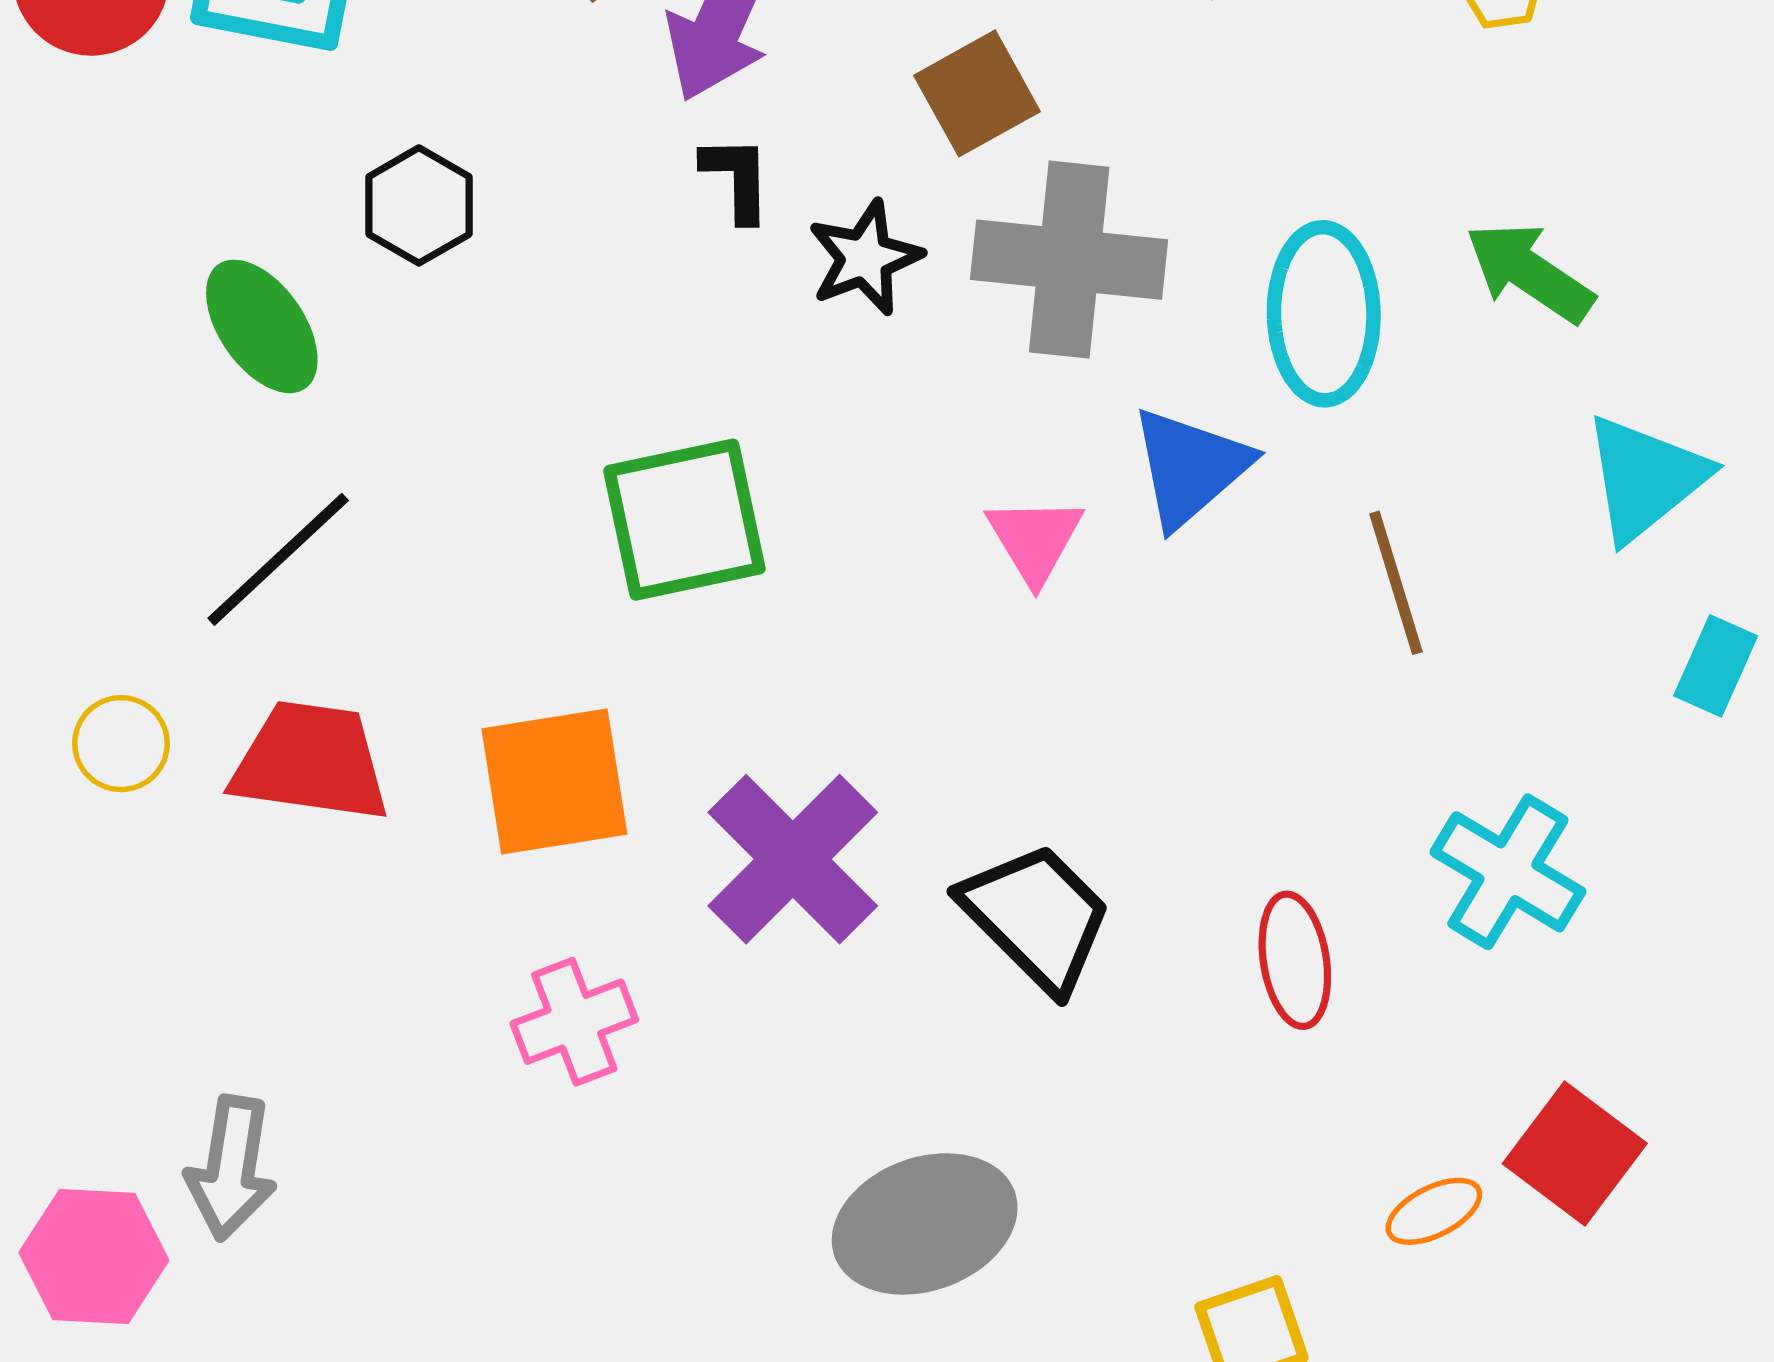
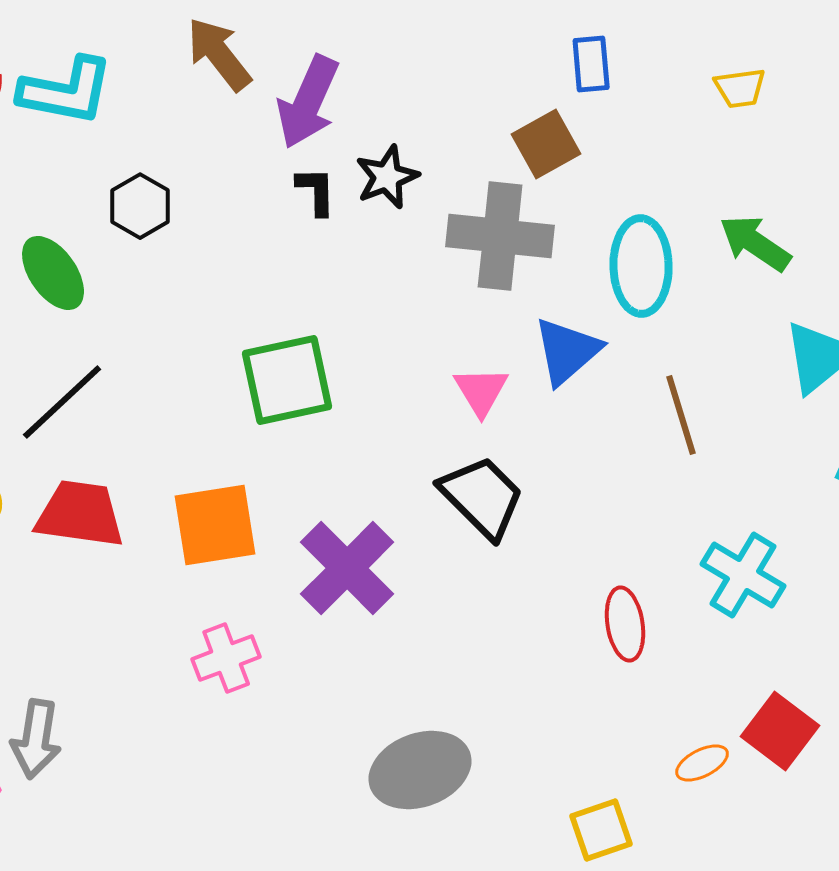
brown square: (977, 93) -> (546, 144), moved
black star: (865, 258) -> (387, 177), moved
black trapezoid: (1037, 917) -> (482, 497), moved

